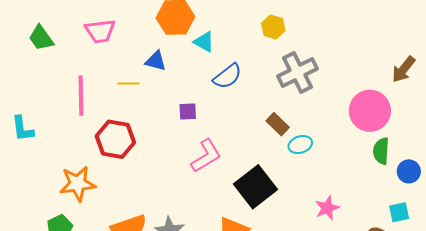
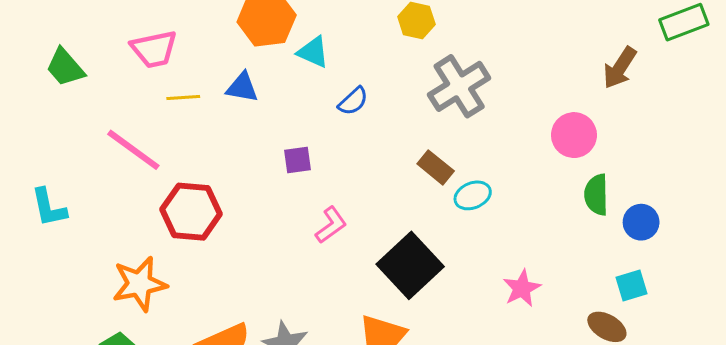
blue semicircle: (227, 76) -> (353, 101), size x0.7
yellow line: (128, 84) -> (183, 98), moved
pink line: (81, 96) -> (133, 150), turned -48
pink circle: (370, 111) -> (574, 135), size x0.7
pink L-shape: (206, 156) -> (331, 225), size x0.7

